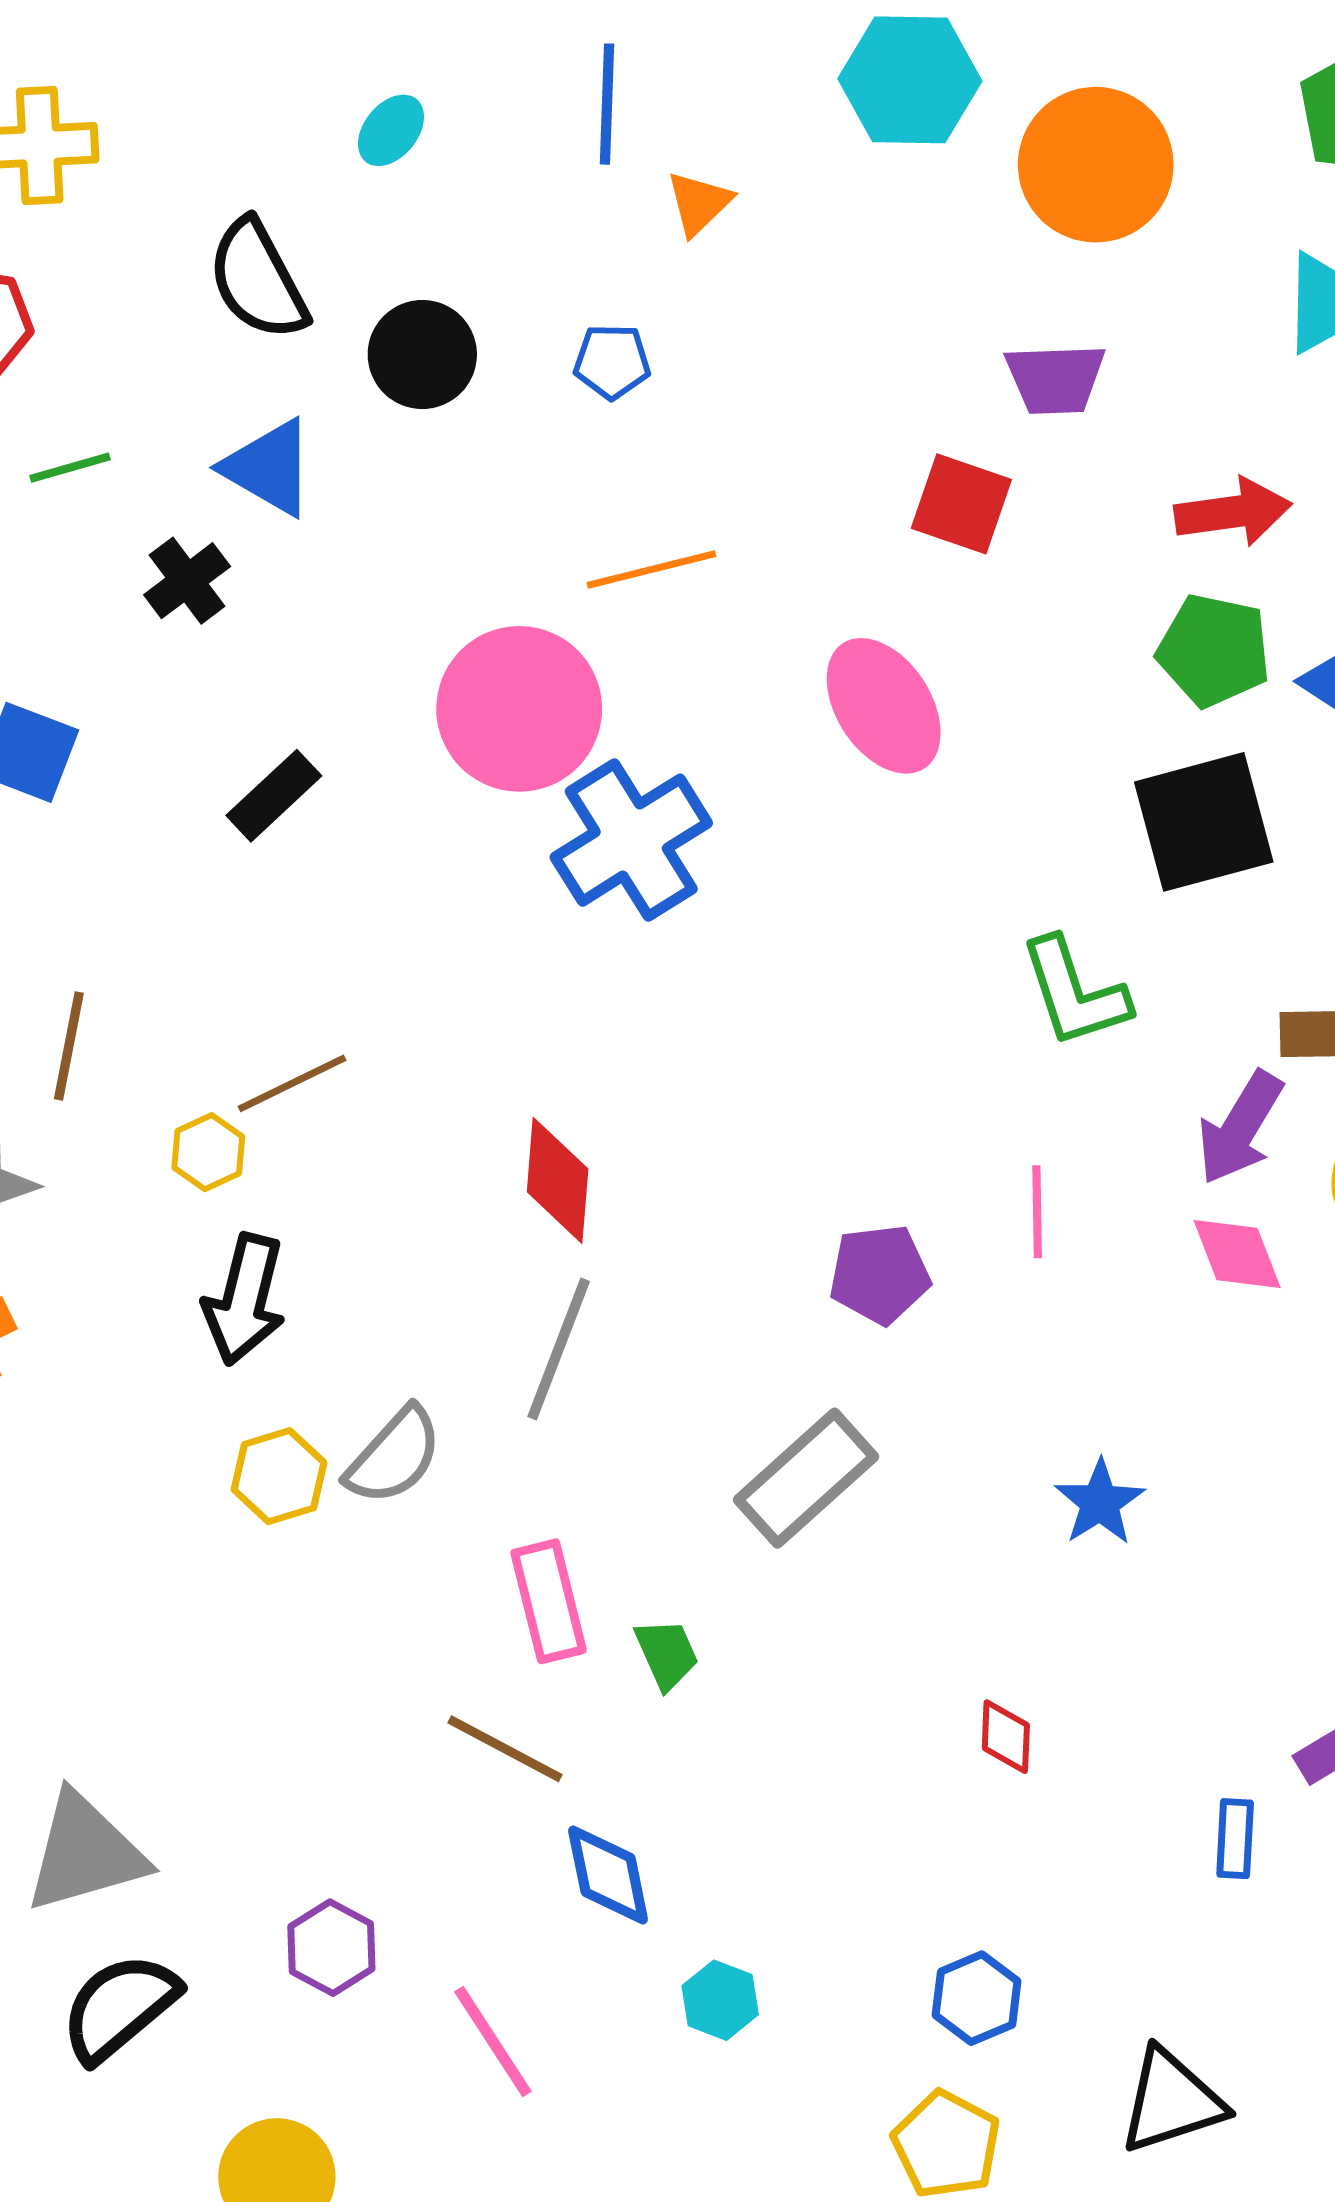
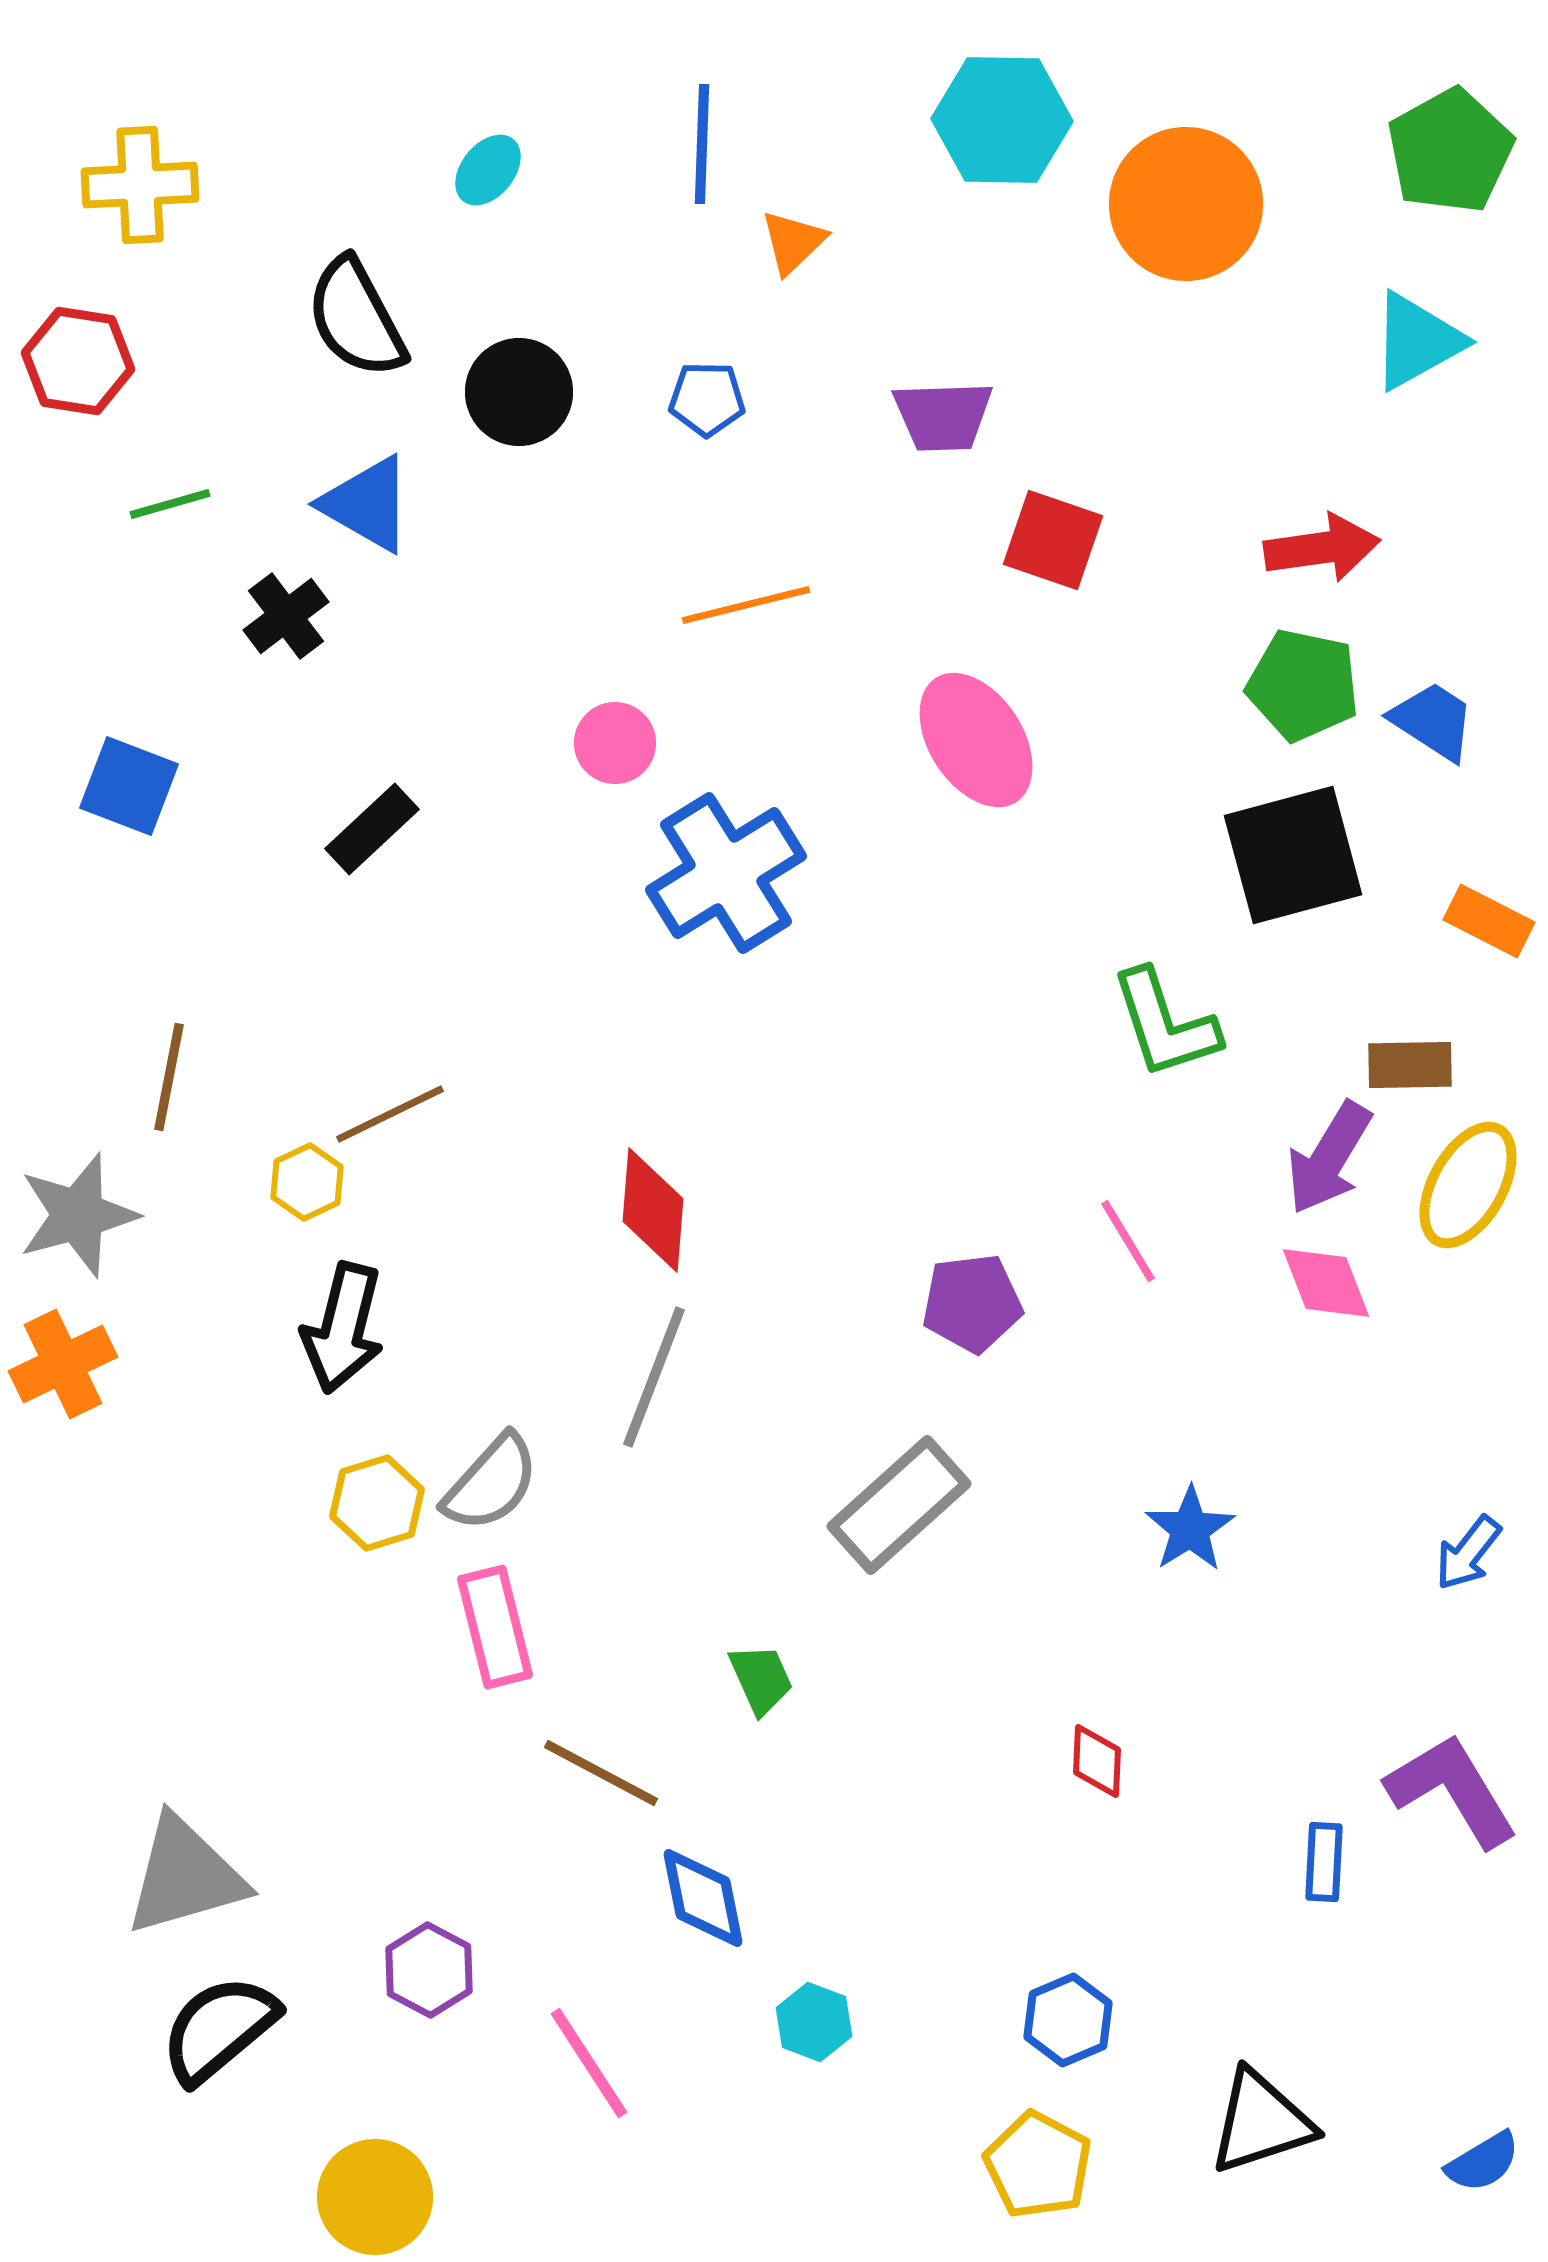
purple trapezoid: (1055, 379) -> (943, 416), moved
pink circle: (519, 709) -> (615, 743), size x0.5
pink line: (1037, 1212) -> (1128, 1241), turned -30
pink rectangle: (548, 1601) -> (495, 1627), moved

